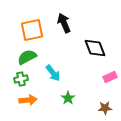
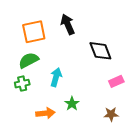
cyan arrow: (53, 73) -> (56, 77), turned -126
orange arrow: (28, 100) -> (45, 113), moved

